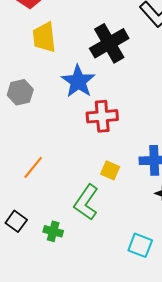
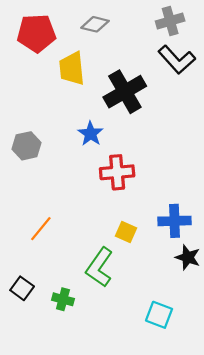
yellow trapezoid: (44, 37) -> (72, 68), moved
blue star: (78, 81) -> (91, 134), size x0.7

